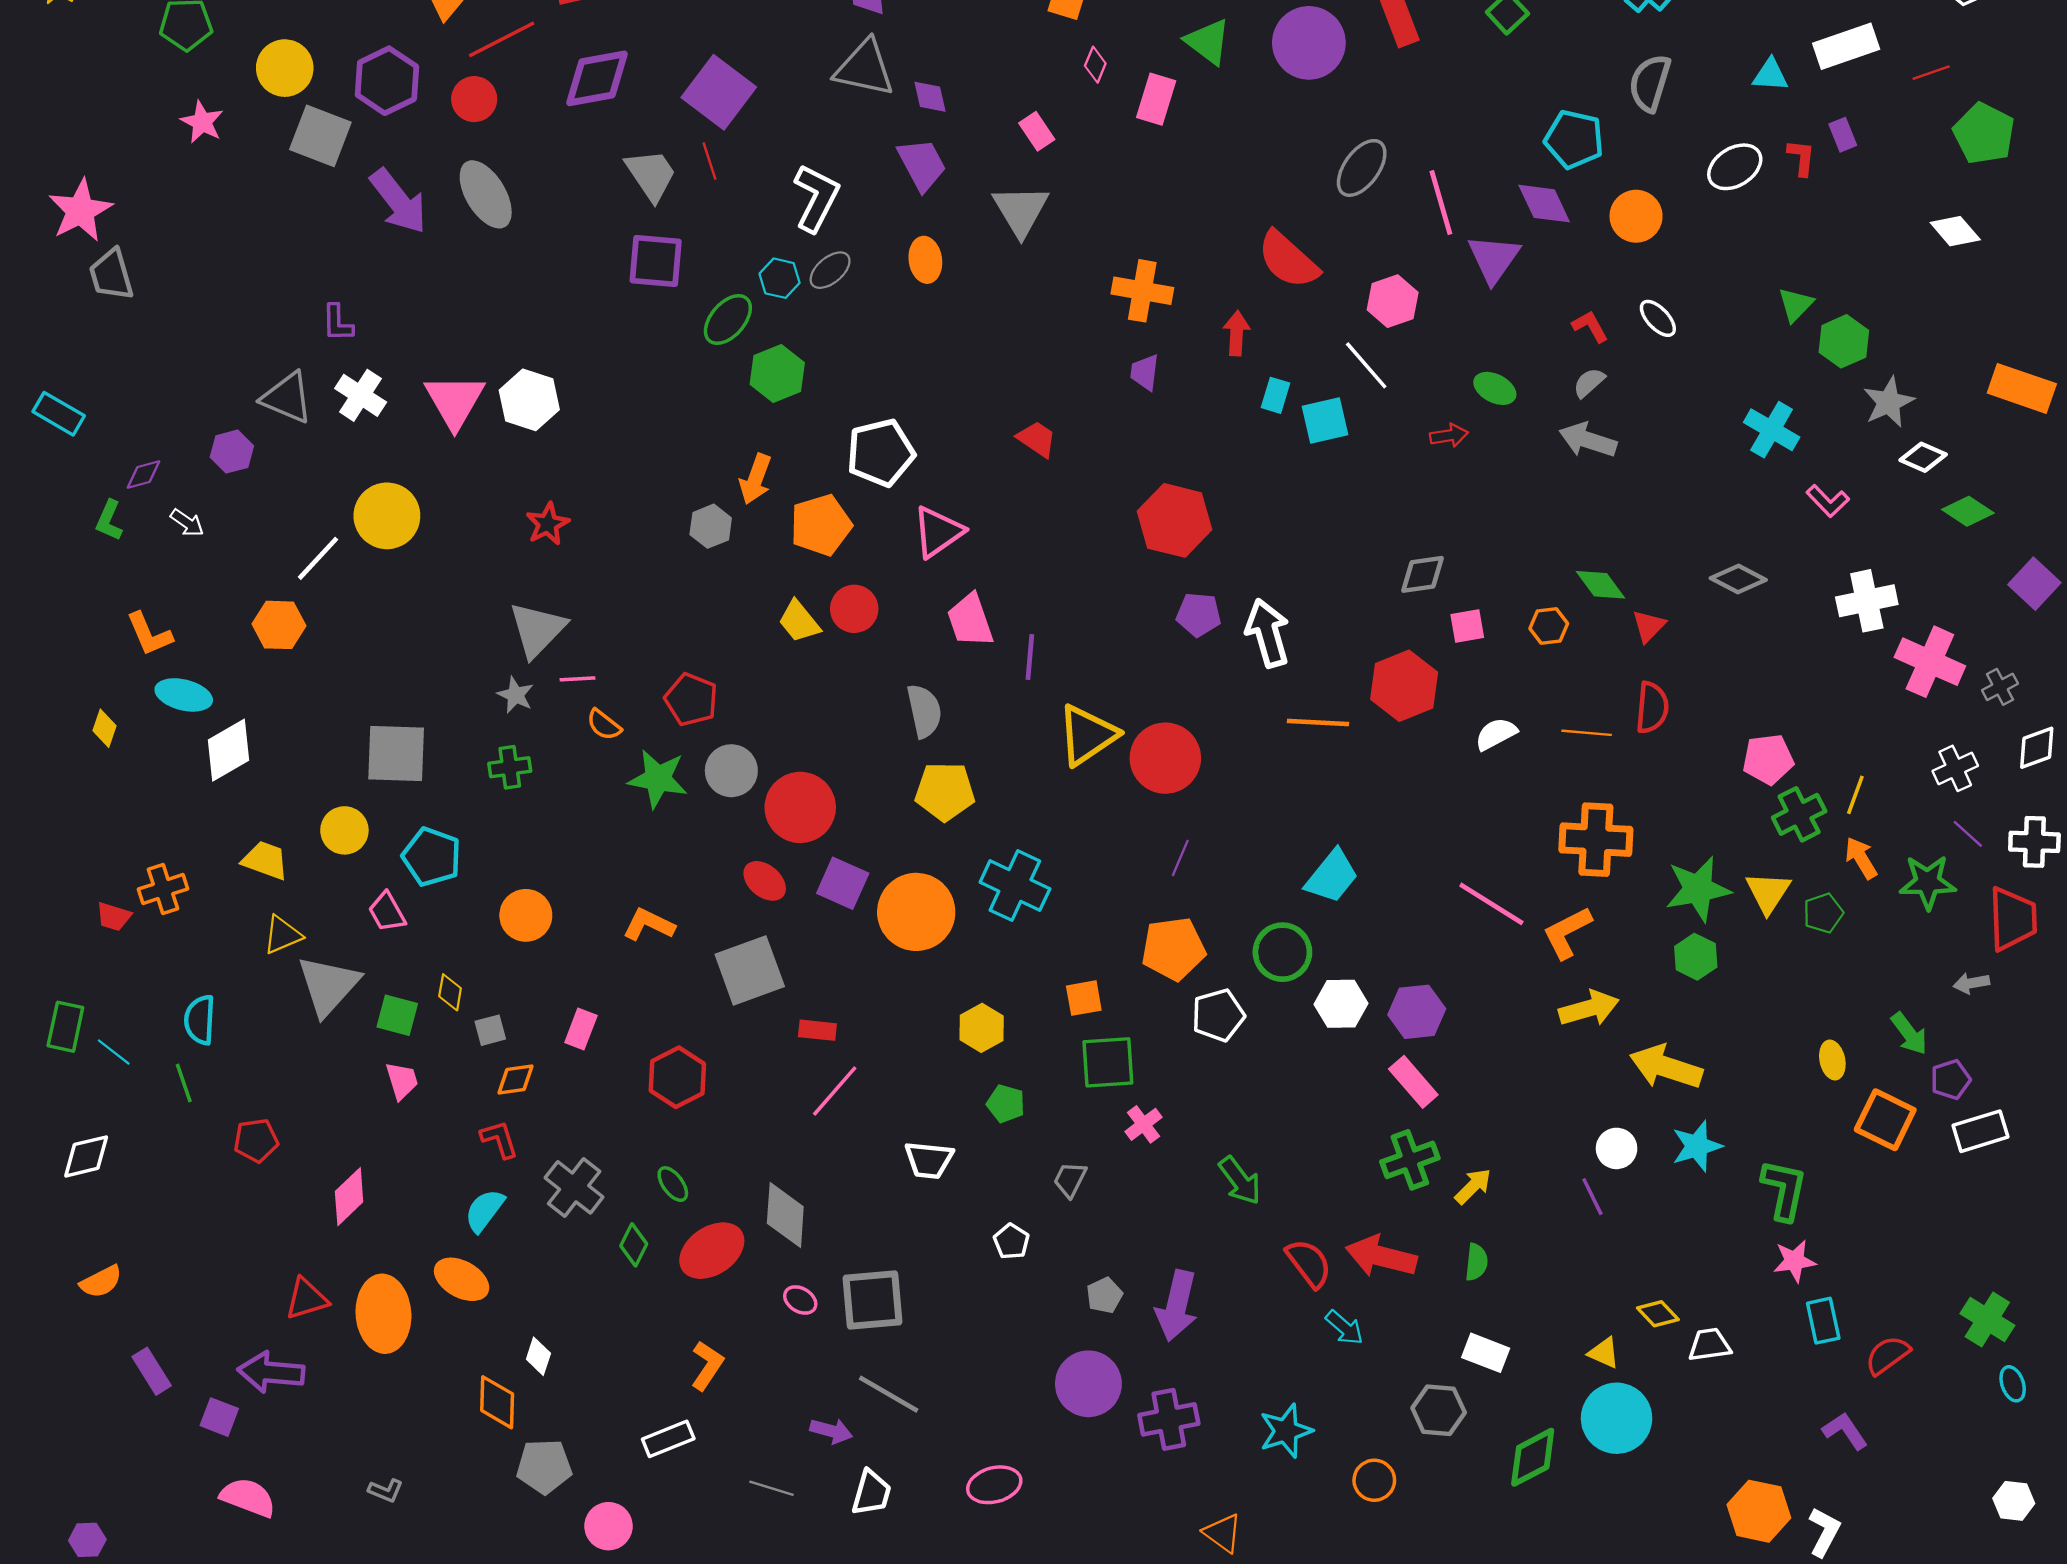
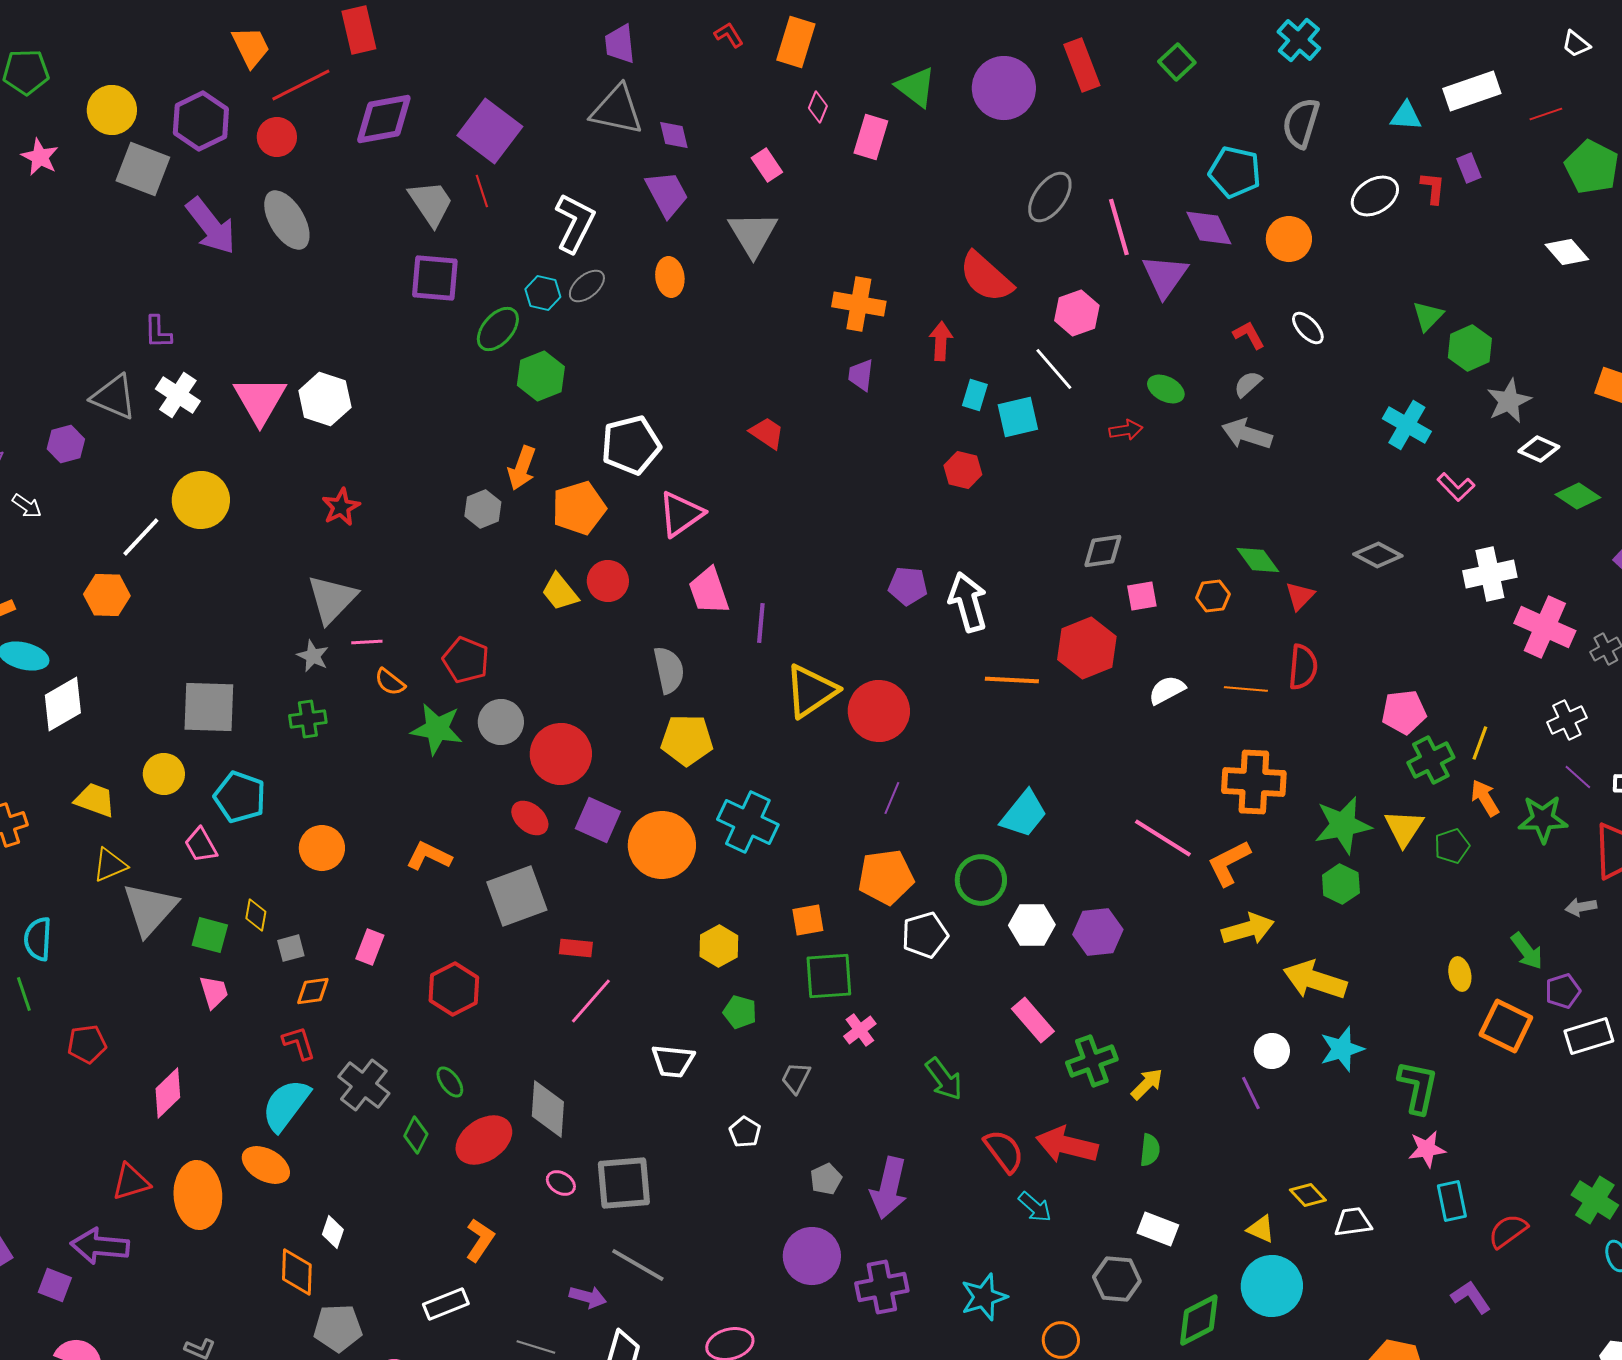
red hexagon: (1175, 520) -> (963, 470), moved, size x0.6
pink rectangle: (1413, 1082) -> (1033, 1020), moved
cyan semicircle: (485, 1210) -> (286, 1105), size x1.4

